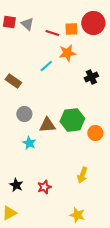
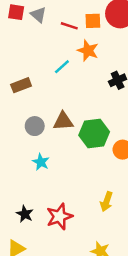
orange star: (67, 53) -> (88, 51), turned 30
brown rectangle: (13, 81) -> (21, 85), turned -56
brown triangle: (47, 125) -> (63, 121), moved
red star: (44, 187) -> (59, 216), size x1.5

